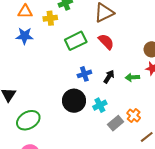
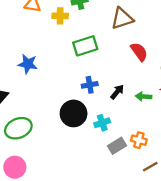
blue star: (25, 36) -> (28, 64), moved
red semicircle: (106, 42) -> (139, 52), moved
orange cross: (134, 116) -> (139, 140), turned -32

